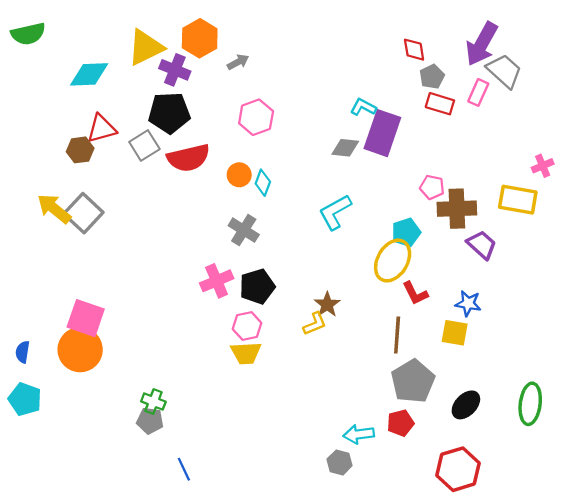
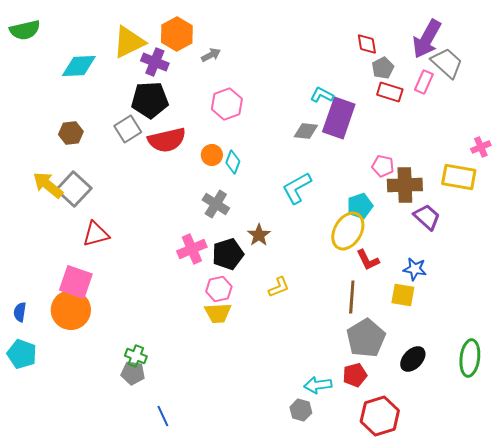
red triangle: (102, 129) -> (96, 234), moved
brown star: (327, 305) -> (259, 235), moved
red hexagon: (458, 469) -> (380, 416), moved

